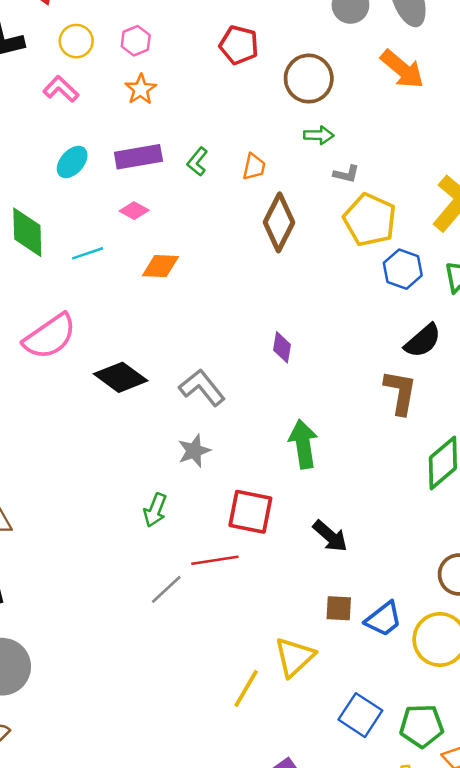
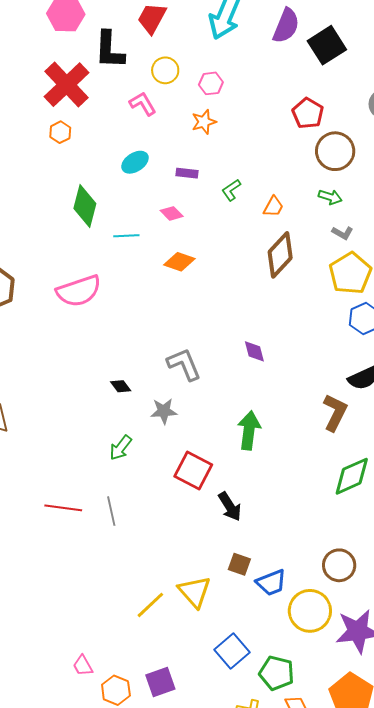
red pentagon: (239, 45) -> (308, 113), moved
purple rectangle: (138, 157) -> (187, 173), size x0.6
purple diamond: (282, 347) -> (254, 351), turned -40
black diamond: (121, 377) -> (121, 386), moved, size x0.5
black arrow: (330, 536) -> (230, 507), moved
red line: (215, 560) -> (63, 508), moved
gray line: (166, 589) -> (111, 511), turned -76
yellow triangle: (294, 657) -> (194, 592), turned -45

